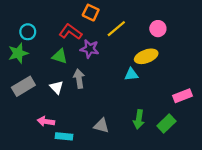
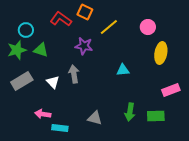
red L-shape: (70, 32) -> (61, 19), moved
green triangle: (60, 56) -> (41, 50), moved
yellow ellipse: (146, 56) -> (161, 53), moved, turned -60
green rectangle: (166, 124) -> (156, 116), turned 42

